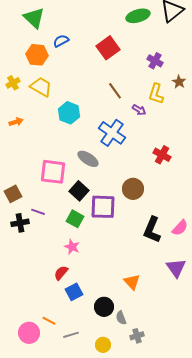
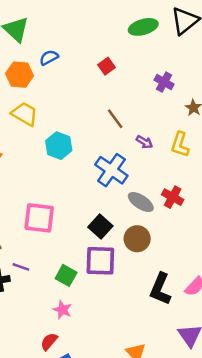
red square: (108, 48) -> (106, 66), size x0.6
yellow L-shape: (156, 94) -> (180, 144), moved
gray ellipse: (88, 159) -> (141, 202), moved
black square: (79, 191) -> (100, 226), moved

